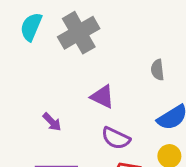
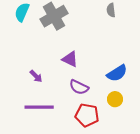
gray semicircle: (157, 70) -> (111, 10), moved

